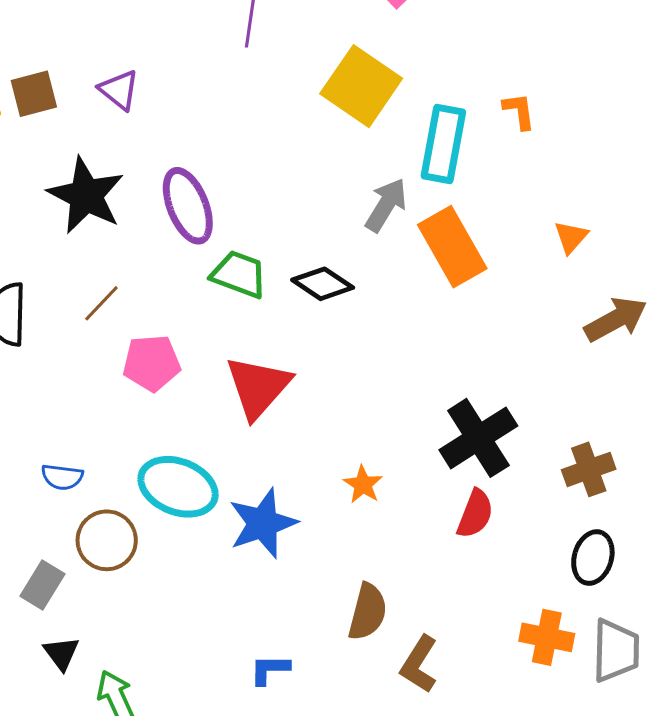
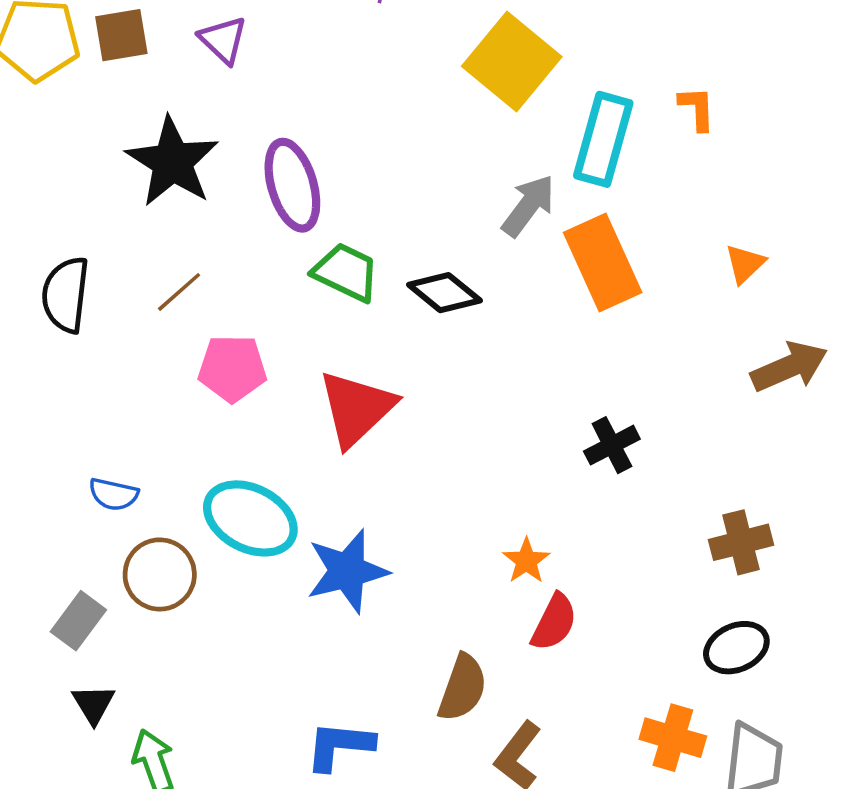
black cross: (478, 438) -> (612, 445), moved, size x0.6
orange star: (363, 484) -> (526, 561), moved
red semicircle: (475, 514) -> (554, 622), moved
black ellipse: (593, 558) -> (736, 648), turned 44
blue L-shape: (270, 669) -> (340, 746), size x1.4

